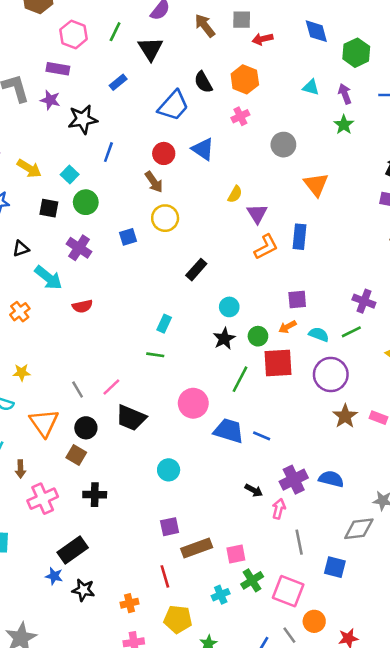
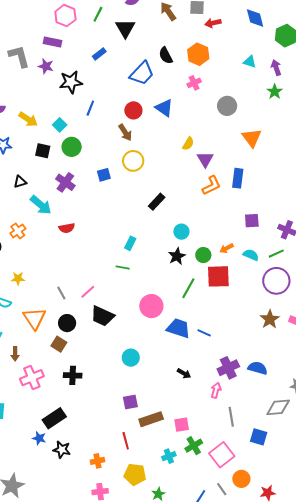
purple square: (297, 300) -> (252, 221), moved
purple circle: (331, 375) -> (276, 281), moved
black arrow: (254, 490) -> (184, 373), moved
pink square: (288, 591) -> (222, 455), turned 30

